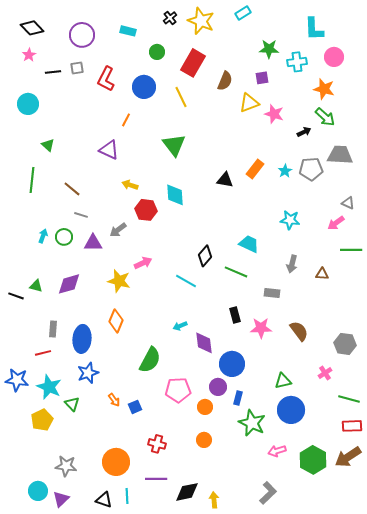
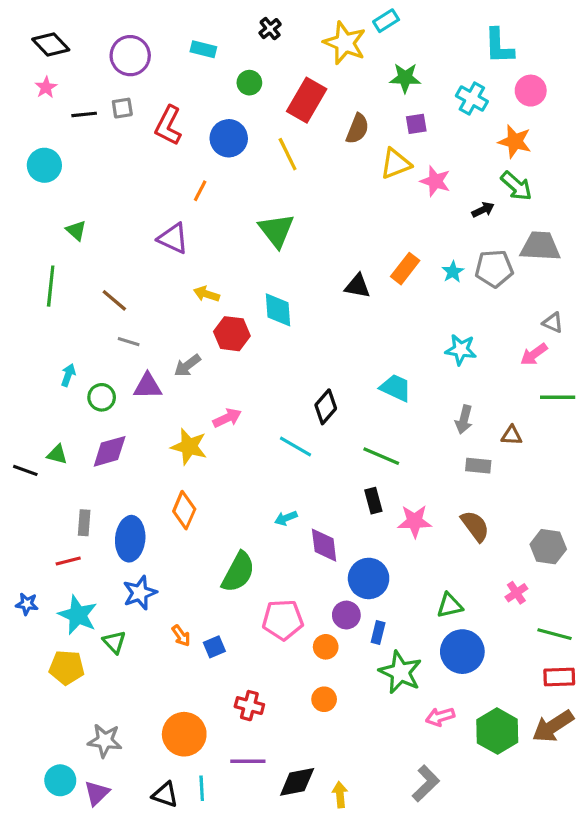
yellow star: (201, 21) -> (345, 43), moved
green star: (269, 49) -> (405, 78), moved
cyan cross: (297, 62) -> (472, 99), turned 36
green circle: (64, 237) -> (102, 397), moved
green line: (236, 272) -> (381, 456), moved
gray rectangle: (272, 293) -> (478, 466), moved
blue star: (17, 380) -> (27, 604), size x0.6
yellow pentagon: (42, 420) -> (67, 667), turned 30

